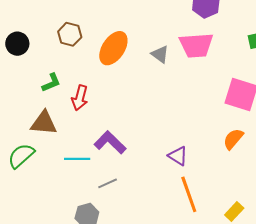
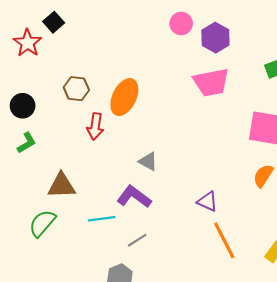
gray triangle: (160, 54) -> (148, 161), moved
green L-shape: (51, 83) -> (27, 143), moved
red arrow: (80, 98) -> (95, 126), moved

